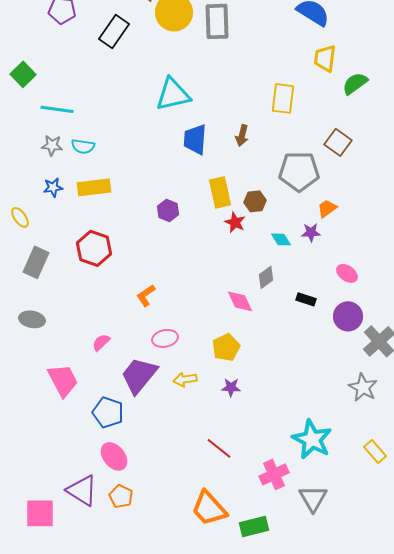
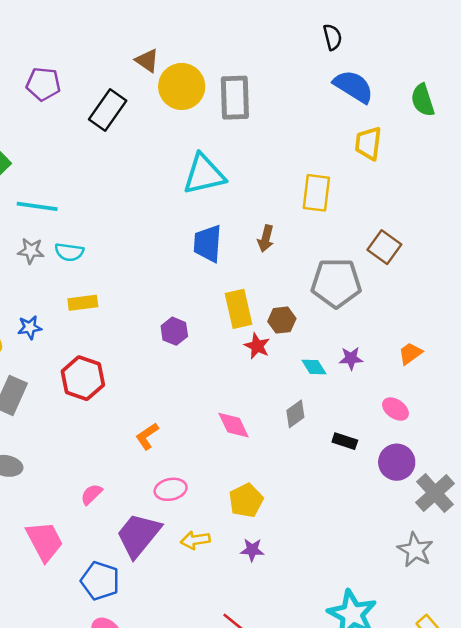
green semicircle: (355, 83) -> (423, 100), moved, turned -72
cyan triangle: (173, 94) -> (204, 174), moved
blue star: (53, 187) -> (30, 327), moved
yellow rectangle: (94, 187) -> (83, 303), size x0.7
orange trapezoid: (327, 208) -> (410, 353), moved
pink diamond: (240, 301) -> (234, 425), moved

